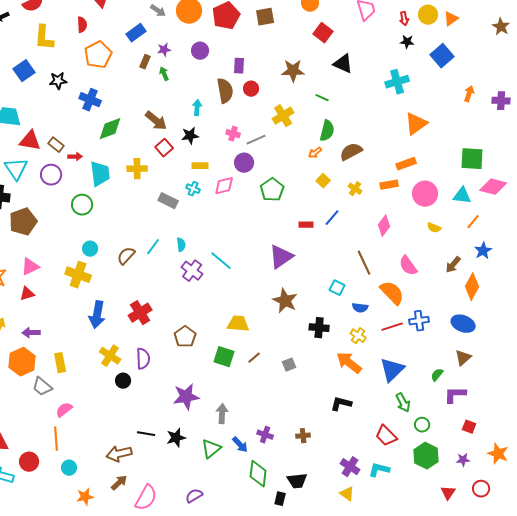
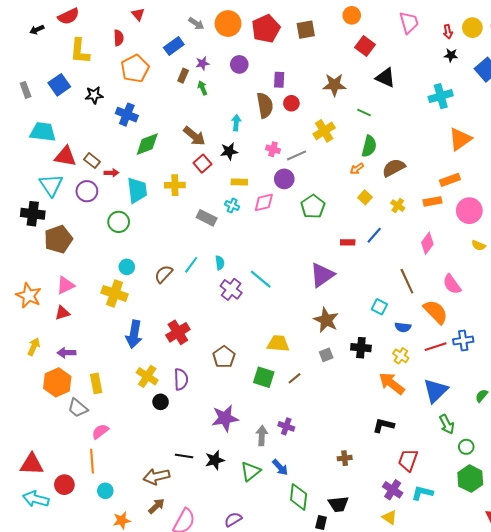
gray square: (289, 365) -> (326, 355), moved
purple cross: (265, 435) -> (286, 426), moved
red trapezoid: (386, 436) -> (408, 460), moved, turned 65

